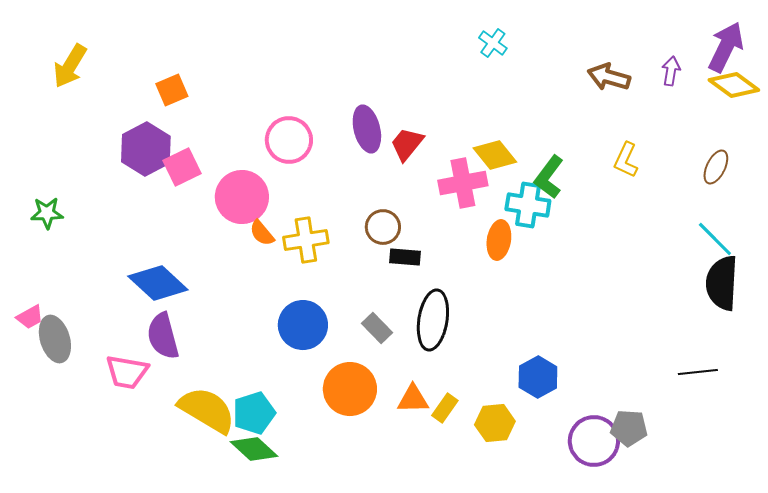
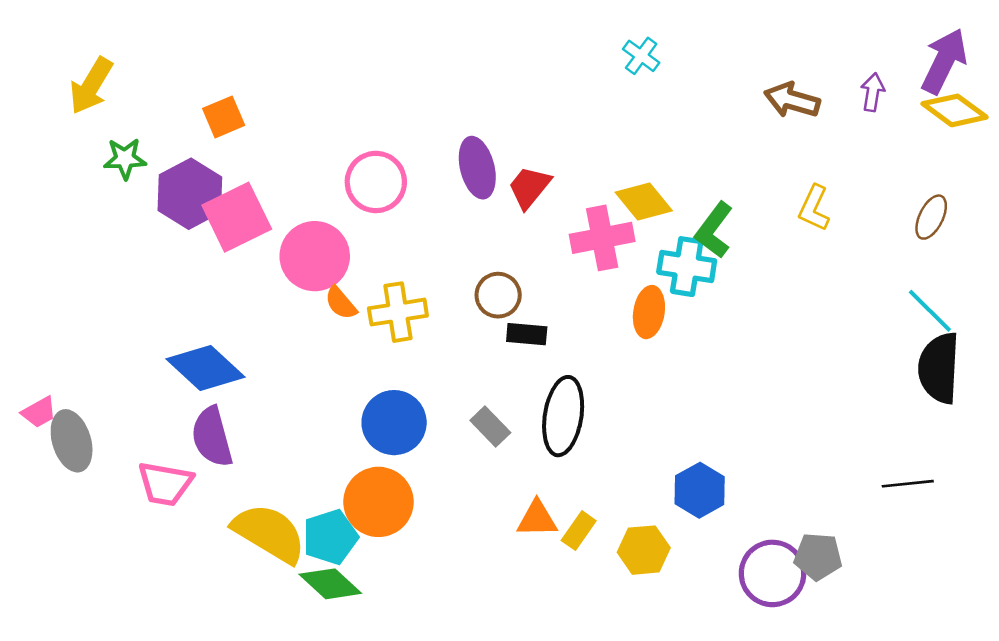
pink square: (182, 167) -> (237, 217), size x1.4
green star: (47, 213) -> (125, 159), moved
orange circle: (350, 389) -> (378, 502), moved

